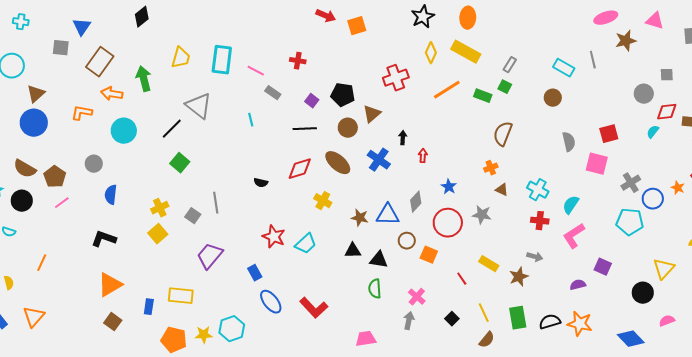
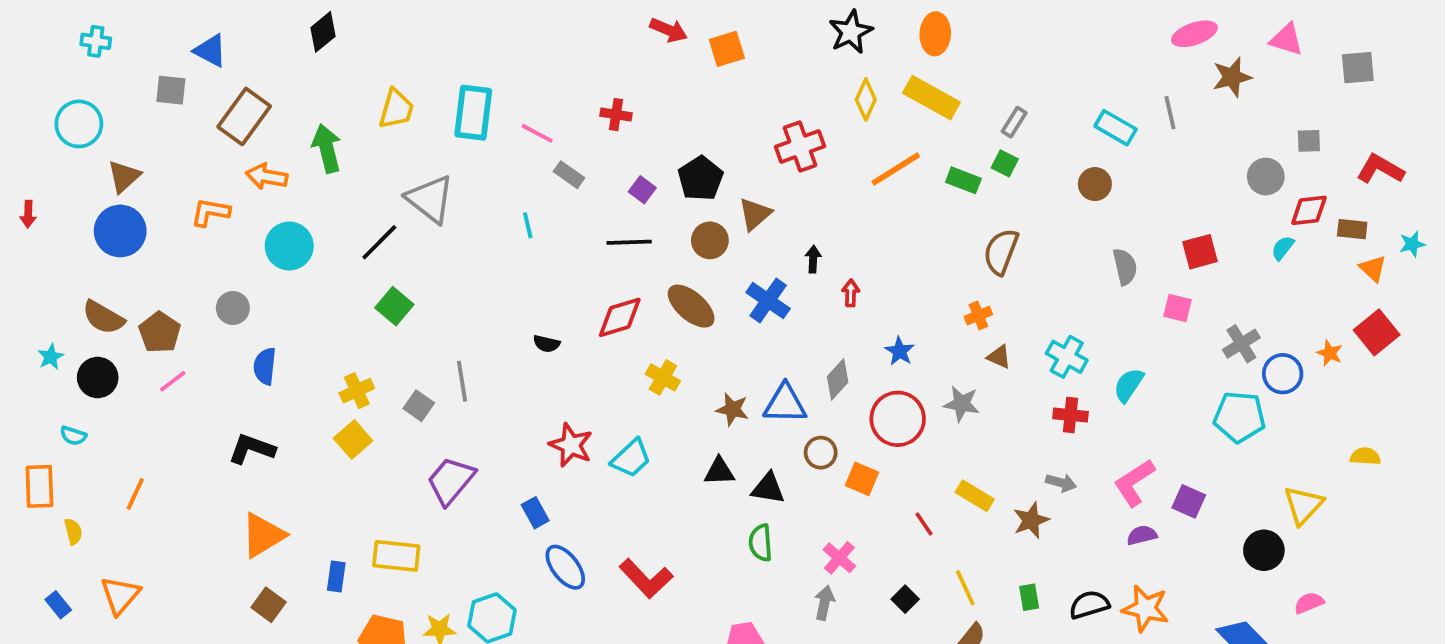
blue triangle: (82, 27) -> (210, 51), turned -36
black pentagon: (343, 95) -> (700, 178), turned 30
pink square: (597, 164) -> (1178, 308), size x0.7
pink L-shape: (574, 236) -> (1134, 483), moved
green rectangle: (518, 318) -> (1029, 597), size x0.6

